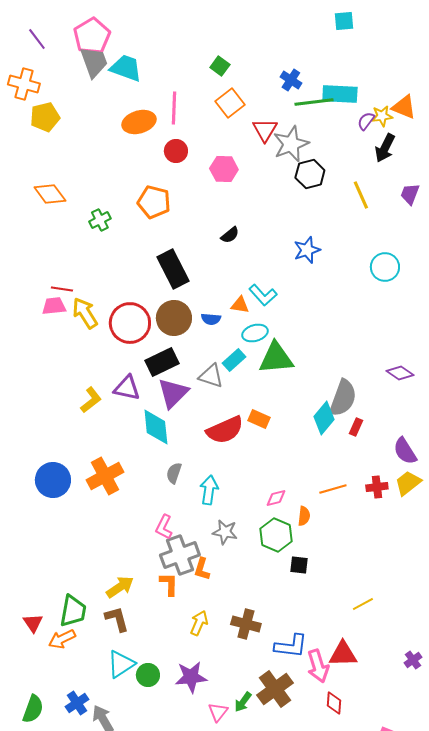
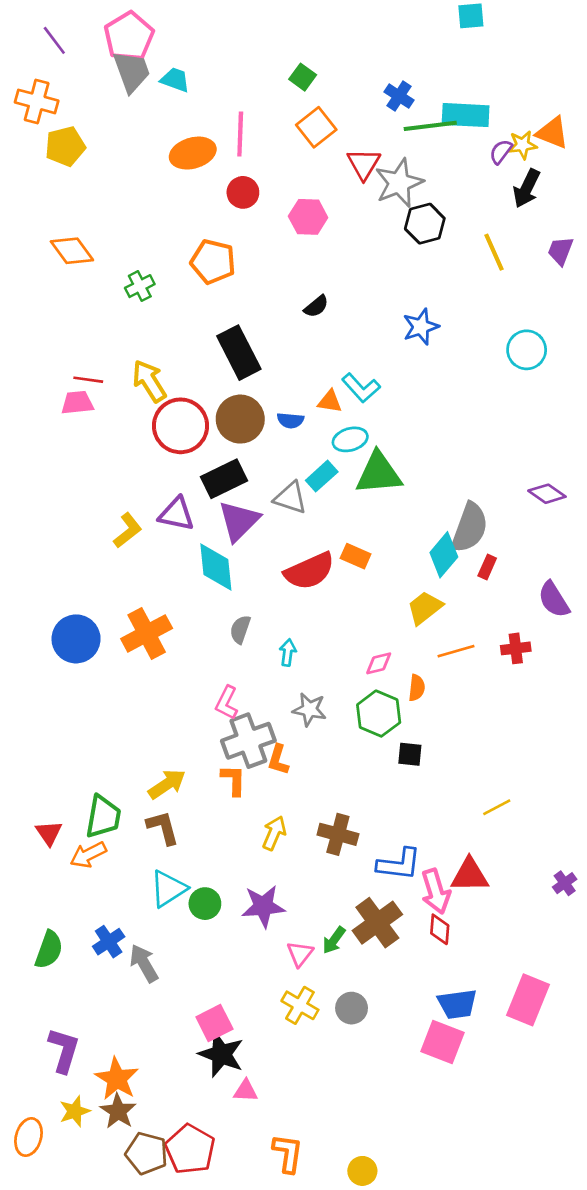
cyan trapezoid: (126, 68) -> (175, 80), size x0.7
yellow arrow: (85, 313) -> (149, 381), moved
yellow trapezoid: (408, 483) -> (425, 608), moved
cyan arrow: (209, 490) -> (288, 652), size x0.7
red diamond: (334, 703) -> (440, 929), moved

